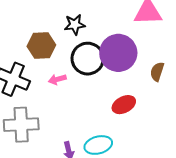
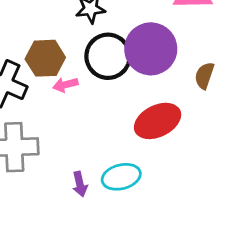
brown hexagon: (41, 46) -> (45, 58), moved
red ellipse: (124, 105) -> (158, 121), size x1.4

